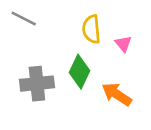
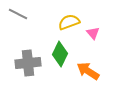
yellow semicircle: (91, 29) -> (69, 22), turned 75

